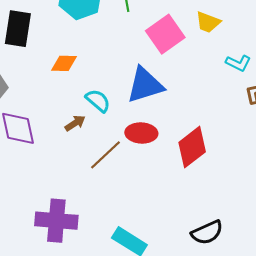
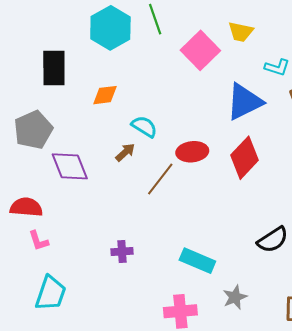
blue triangle: (145, 85) -> (244, 102), moved
purple cross: (56, 221) -> (122, 252), size x0.5

